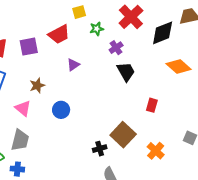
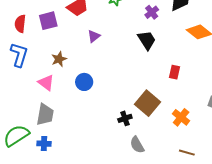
purple cross: (116, 48) -> (152, 12), moved

